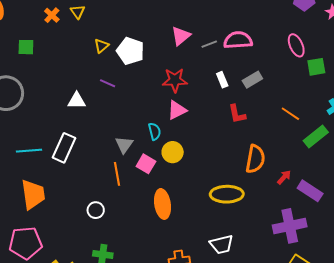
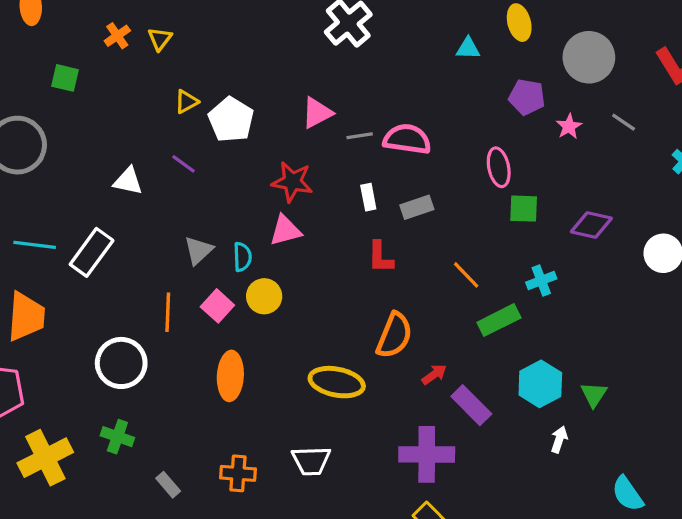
gray triangle: (124, 145) -> (198, 250), moved
white circle: (96, 210) -> (121, 363), size x1.8

